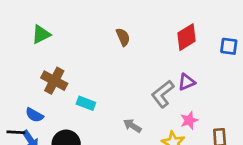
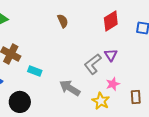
purple triangle: (186, 82) -> (111, 55), turned -40
gray arrow: (132, 126) -> (70, 88), size x1.5

